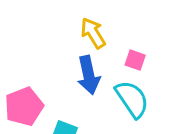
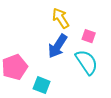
blue arrow: (89, 75) -> (58, 46), turned 45

